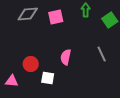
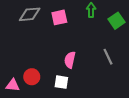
red circle: (31, 64) -> (32, 77), moved
white square: (48, 78) -> (61, 82), moved

